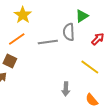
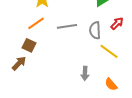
gray semicircle: (69, 32) -> (95, 30), moved

